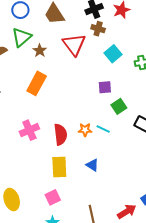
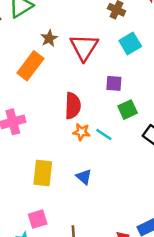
red triangle: (74, 44) -> (84, 47), moved
brown star: (40, 51) -> (49, 38), moved
red semicircle: (60, 134) -> (73, 106), moved
pink square: (53, 197) -> (38, 219), moved

